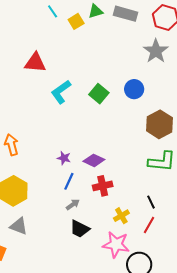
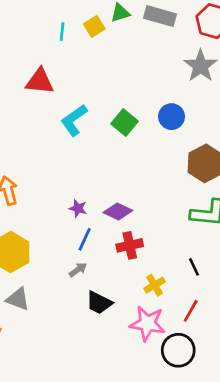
cyan line: (53, 11) -> (62, 32), moved, turned 40
gray arrow: (73, 204) -> (78, 270), moved
red line: (149, 225) -> (191, 311), moved

